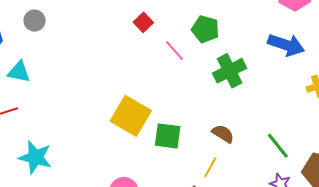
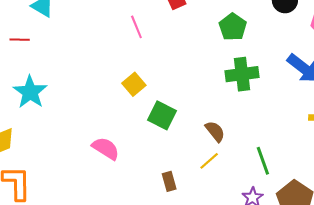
pink line: (174, 51) -> (136, 27), moved
yellow square: (131, 116) -> (134, 84), size x0.6
yellow line: (210, 167) -> (209, 161), moved

